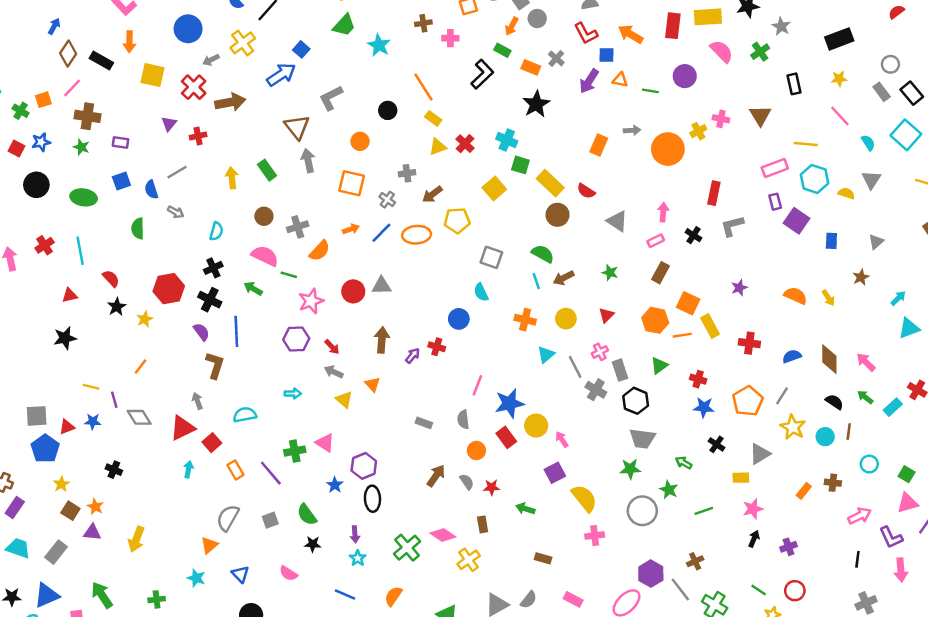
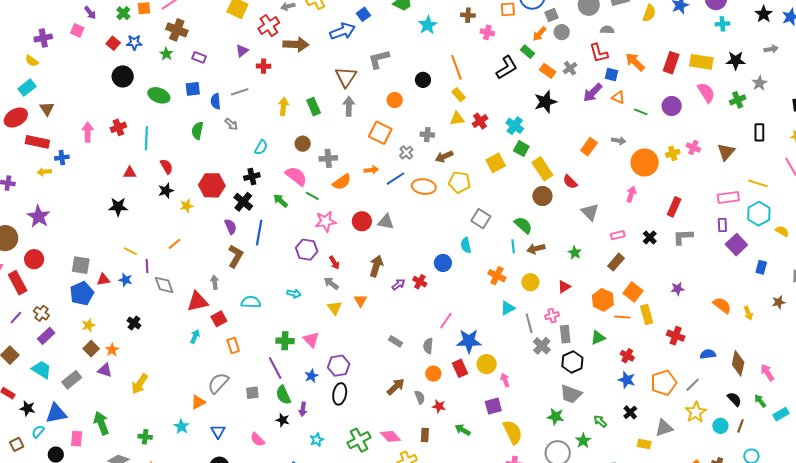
pink arrow: (663, 212) -> (631, 194), moved
purple line: (271, 473) -> (275, 368), moved
purple arrow: (355, 534) -> (303, 409), moved

